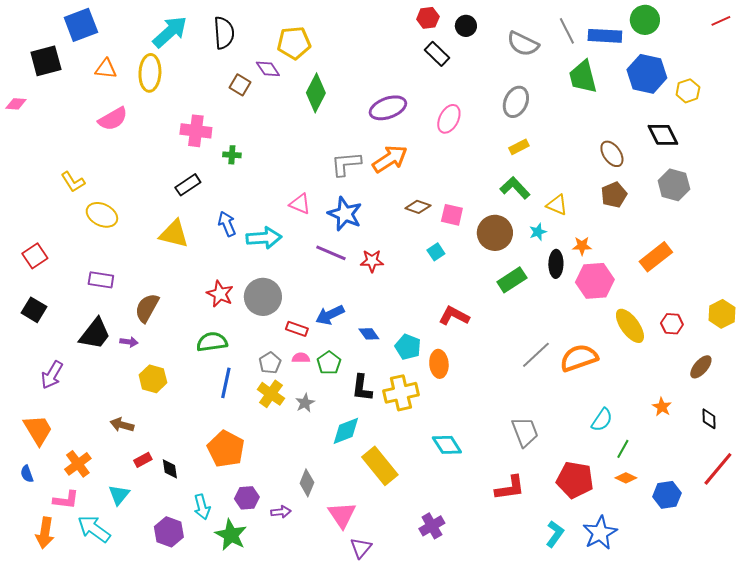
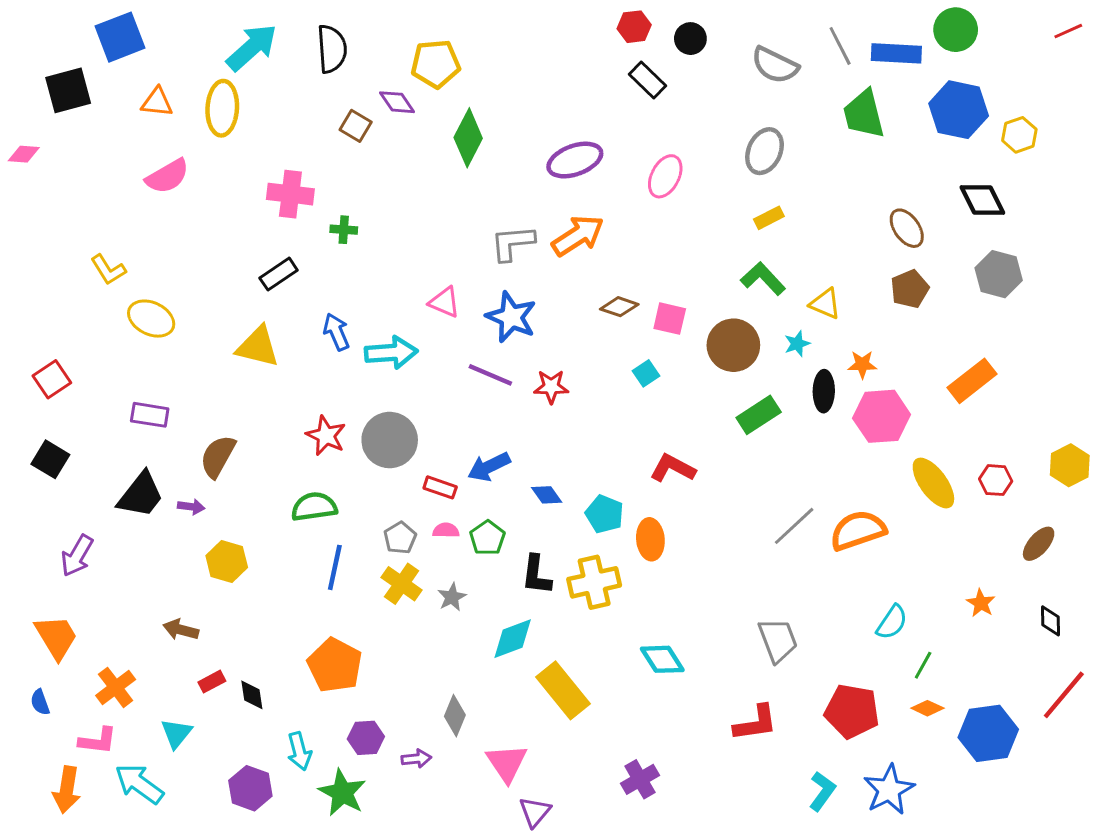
blue hexagon: (667, 495) -> (988, 733), size x1.4

